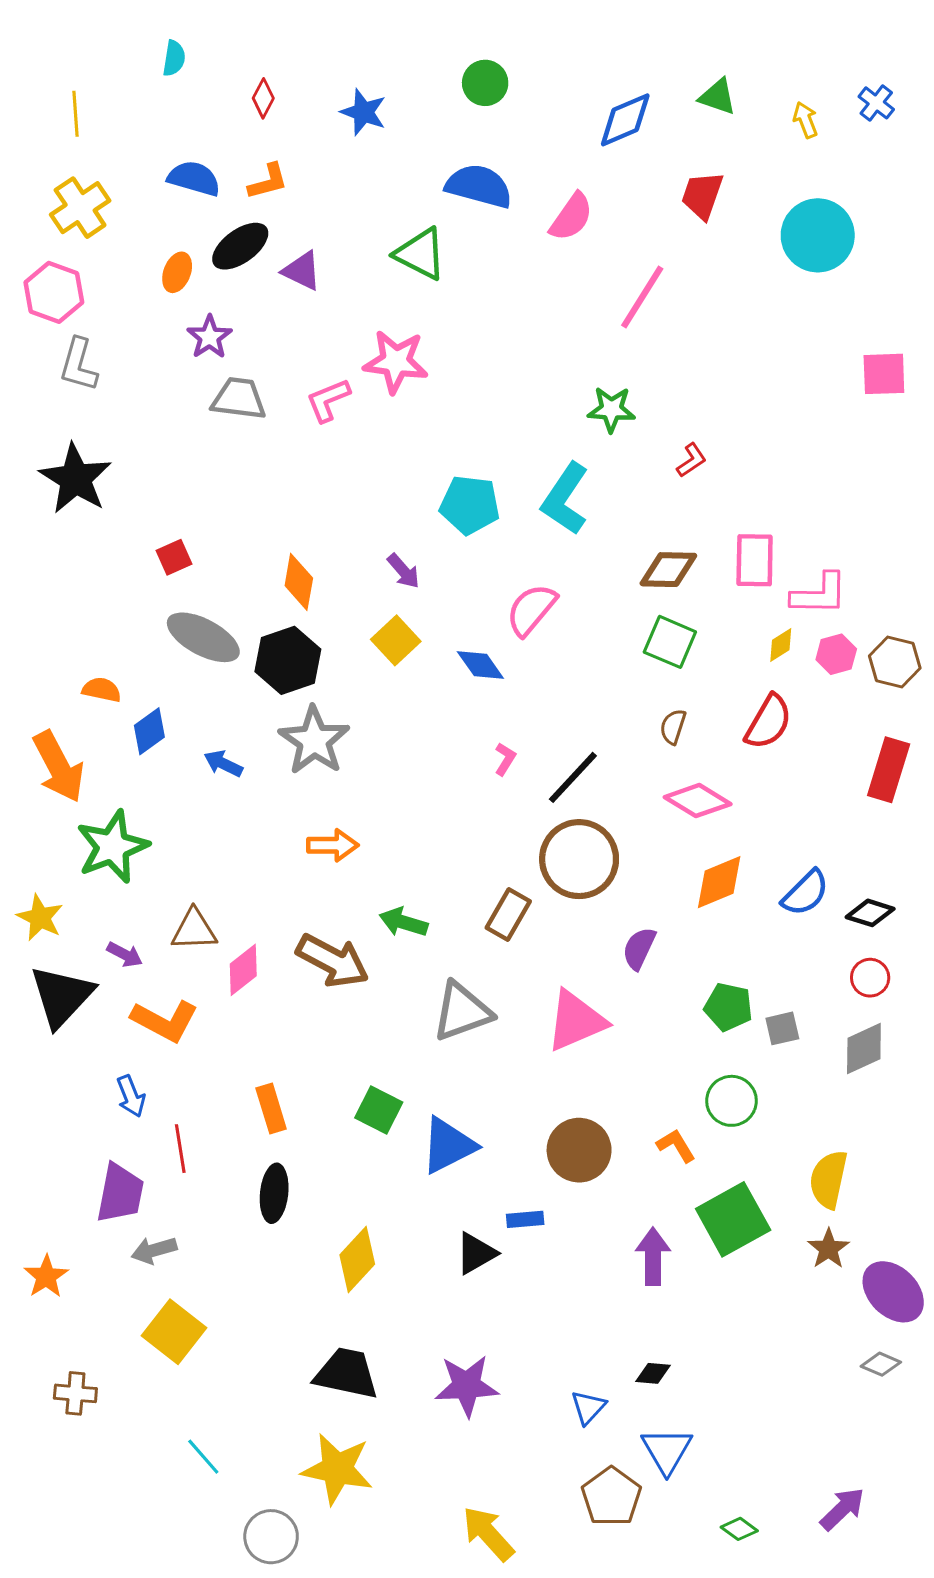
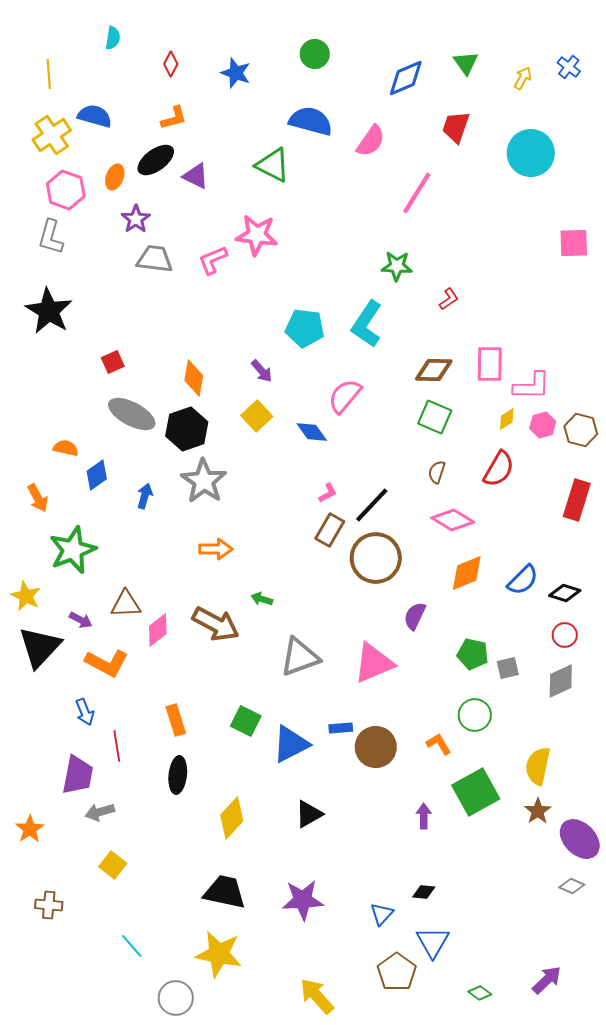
green triangle: (718, 97) -> (466, 63), turned 36
yellow arrow: (805, 120) -> (523, 78), turned 50
blue semicircle: (194, 178) -> (95, 116), moved
pink hexagon: (54, 292) -> (66, 190), moved
pink L-shape: (505, 759) -> (328, 493), turned 30
blue arrow: (223, 764) -> (145, 496), turned 80
orange arrow: (59, 767) -> (38, 498), size x0.6
brown rectangle: (508, 915) -> (330, 530), moved
green arrow: (403, 922) -> (262, 599), size x0.7
blue rectangle: (525, 1219) -> (341, 728), moved
purple arrow: (653, 1256) -> (424, 816), size x0.7
yellow square: (174, 1332) -> (113, 865), size x0.7

